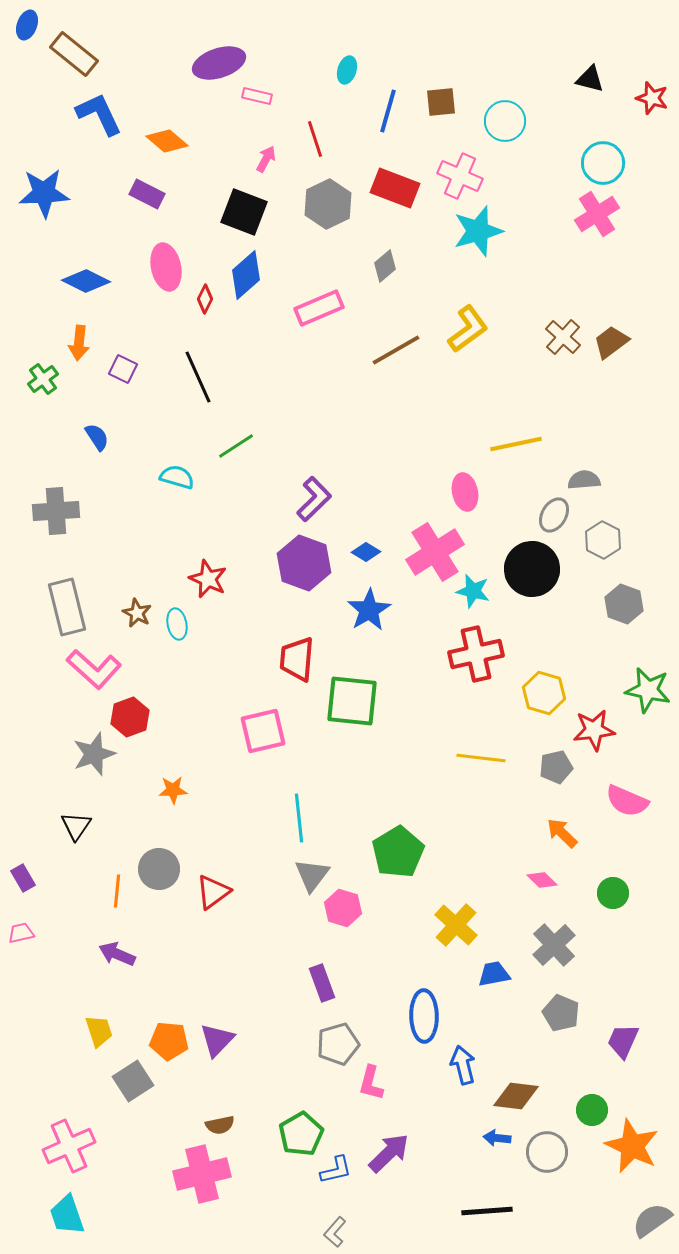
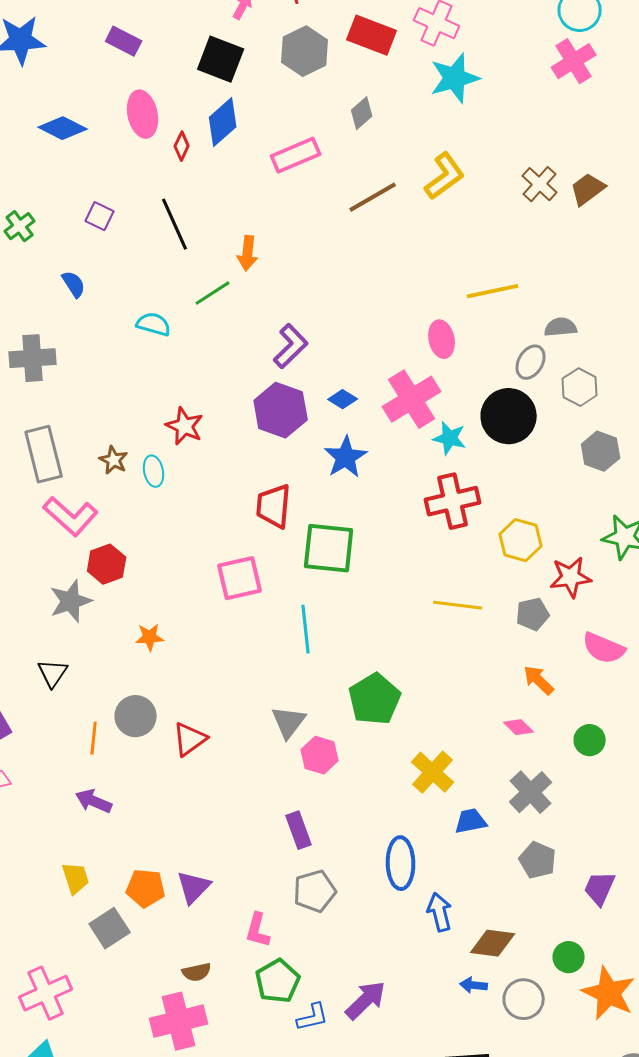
orange arrow: (79, 343) -> (248, 253), moved
cyan line: (299, 818) -> (306, 629), moved
pink L-shape: (371, 1083) -> (258, 930), moved

